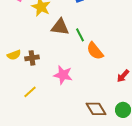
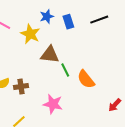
green line: (80, 35) -> (65, 70), moved

